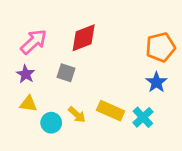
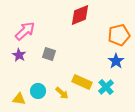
red diamond: (84, 38) -> (80, 15), moved
yellow triangle: (28, 104) -> (19, 99), moved
yellow arrow: (77, 115) -> (62, 93), moved

